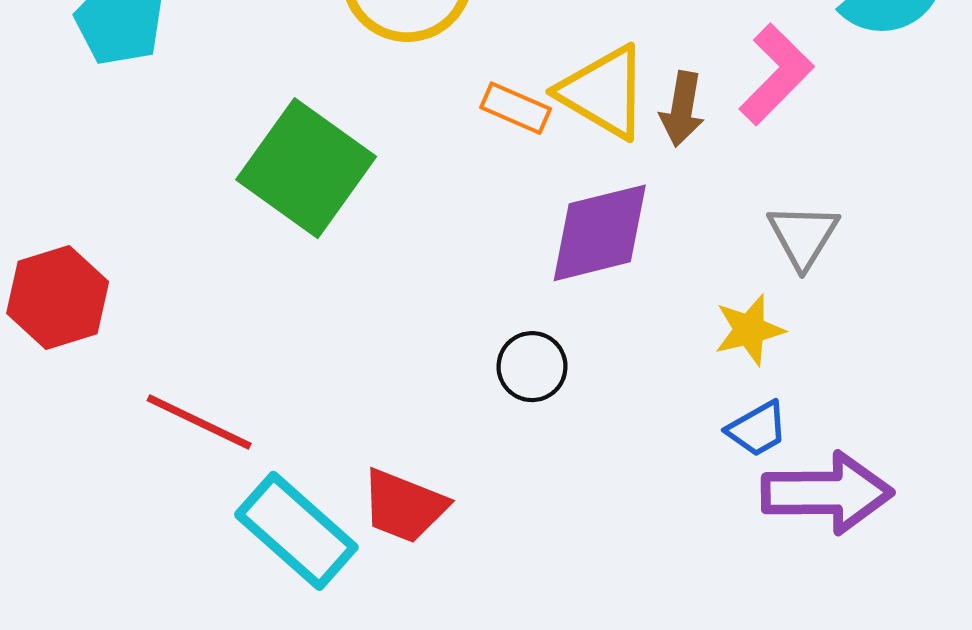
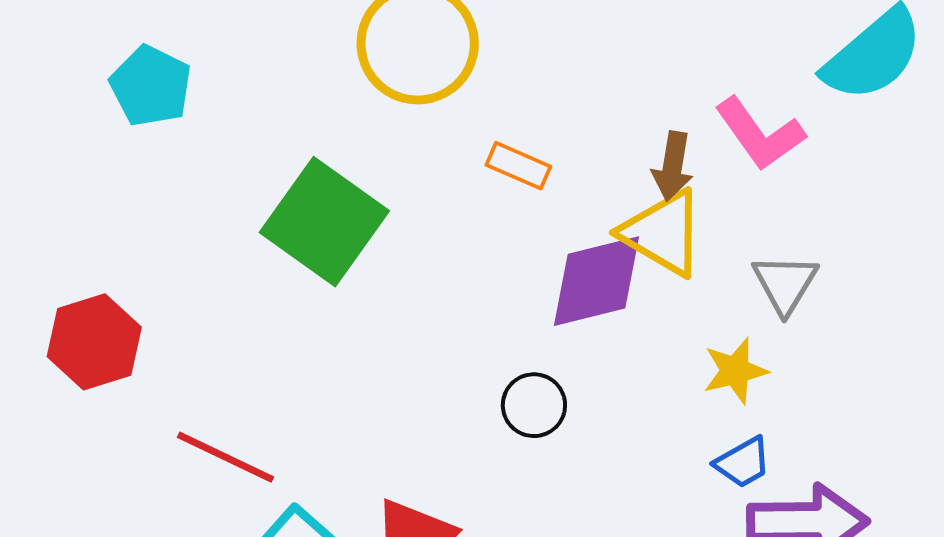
pink L-shape: (776, 74) -> (760, 134), turned 100
yellow triangle: (603, 92) -> (663, 233), moved

